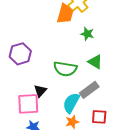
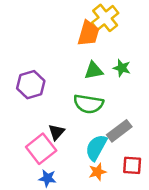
green star: (87, 34) -> (122, 68), moved
green triangle: (95, 62) -> (94, 71), moved, turned -42
pink square: (28, 104) -> (41, 149), turned -35

